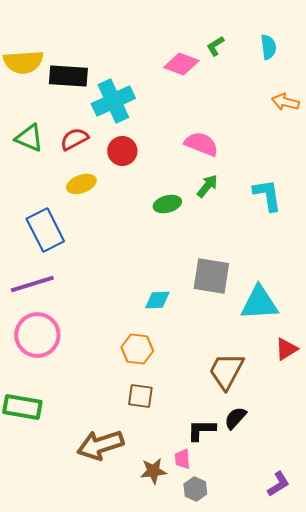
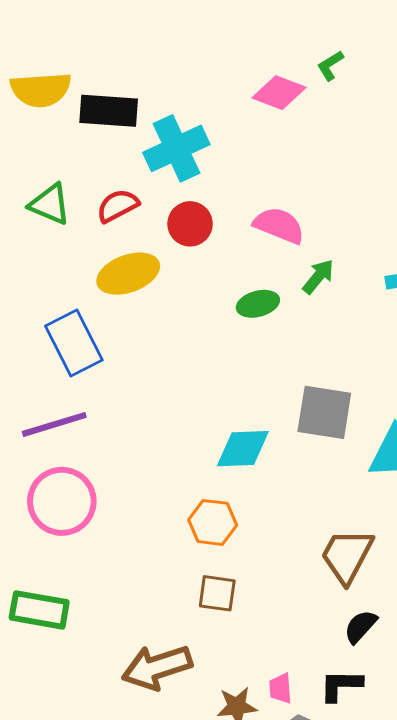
pink semicircle: (201, 144) -> (279, 225), moved
yellow ellipse: (81, 184) -> (128, 274), size x1.4
cyan diamond: (157, 300) -> (243, 449), size x1.4
black L-shape: (201, 430) -> (341, 685), moved

